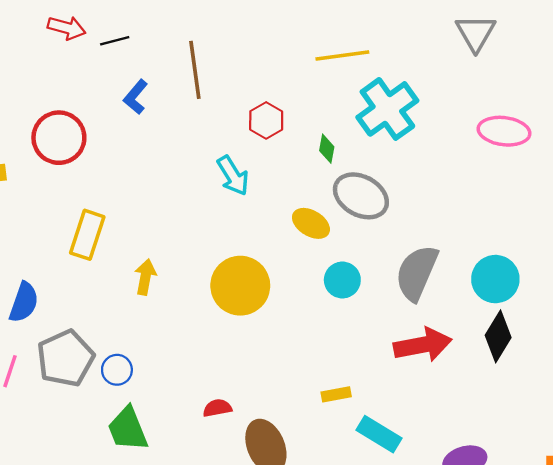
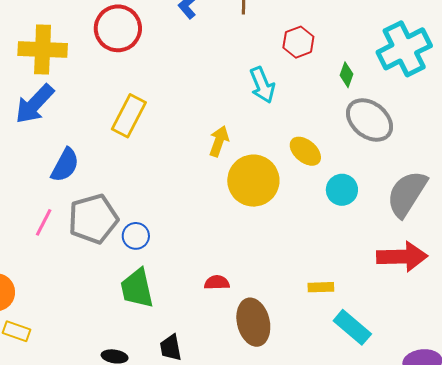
yellow ellipse: (311, 223) -> (305, 151), moved
yellow arrow: (145, 277) -> (219, 141), moved

